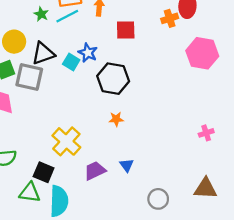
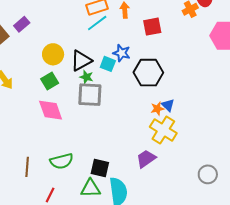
green star: (41, 14) -> (86, 77), moved
gray square: (29, 77) -> (90, 95), moved
yellow cross: (66, 141) -> (163, 130), moved
blue triangle: (127, 165) -> (168, 105), moved

